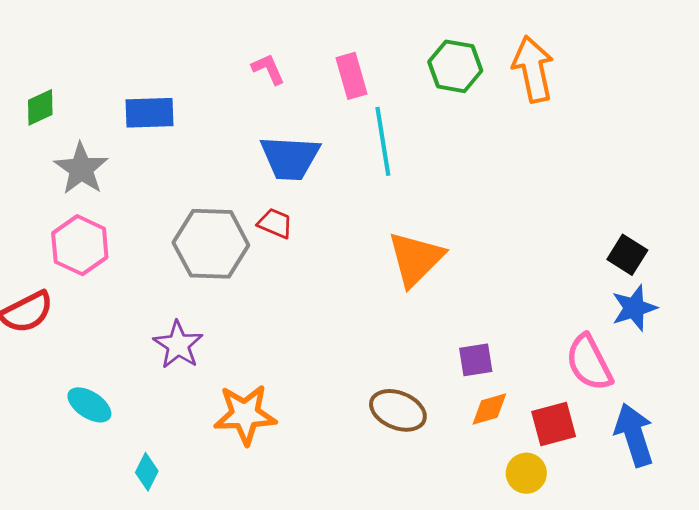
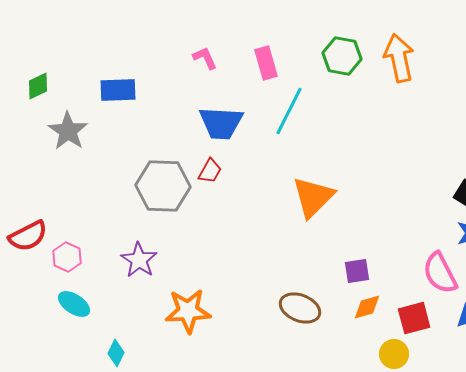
cyan line: (383, 141) -> (289, 111), turned 36
red trapezoid: (275, 223) -> (210, 171), turned 96
pink hexagon: (80, 245) -> (67, 257), moved, size x0.7

